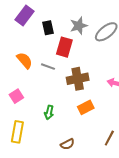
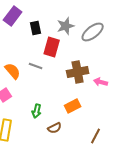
orange semicircle: (25, 60) -> (13, 71), moved
brown cross: (78, 79) -> (78, 72), moved
brown semicircle: (67, 144) -> (55, 128), moved

